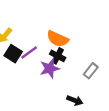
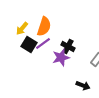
orange semicircle: (58, 39) -> (44, 26), moved, turned -96

